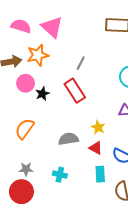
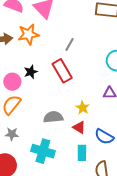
pink circle: (26, 83) -> (12, 82), moved
gray star: (26, 169) -> (12, 134), moved
cyan cross: (60, 175) -> (43, 151), size x1.6

